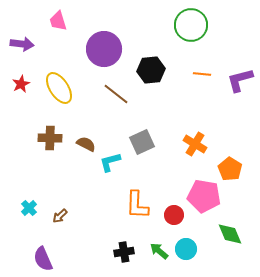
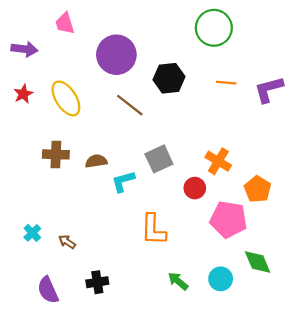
brown semicircle: (86, 144) -> (96, 161), turned -36
red circle: (174, 215) -> (195, 188), moved
brown arrow: (60, 216) -> (67, 242), turned 77
cyan circle: (186, 249) -> (221, 279), moved
black cross: (124, 252) -> (97, 282), moved

